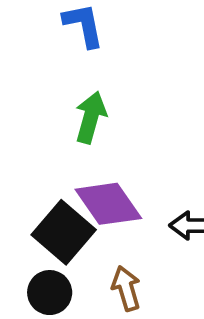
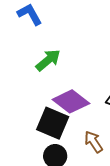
green arrow: (91, 117) -> (48, 60), turned 52

